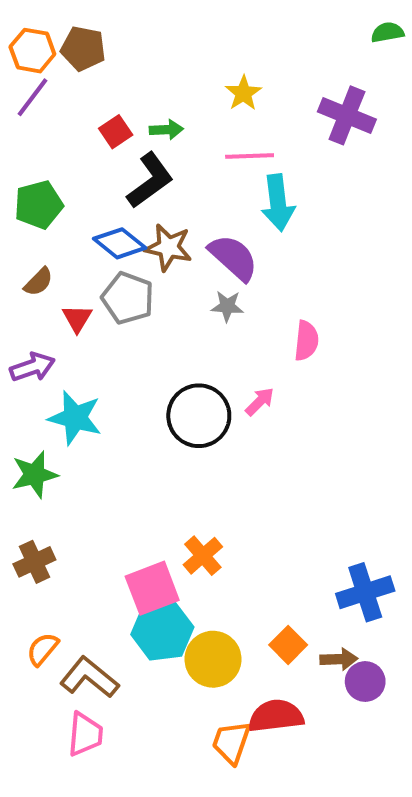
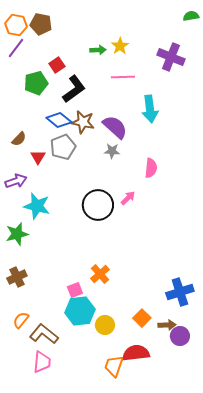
green arrow: (166, 130) -> (98, 50), moved
cyan arrow: (278, 203) -> (150, 109), moved
green pentagon: (39, 205) -> (36, 83), moved
gray pentagon: (128, 298) -> (63, 147), turned 30
pink square: (152, 588) -> (75, 290), size x0.6
yellow circle: (213, 659) -> (105, 325), size x0.7

